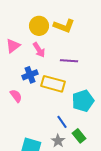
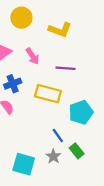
yellow circle: (39, 26) -> (21, 18), moved
blue cross: (30, 75) -> (13, 84), moved

